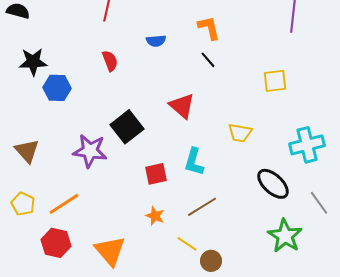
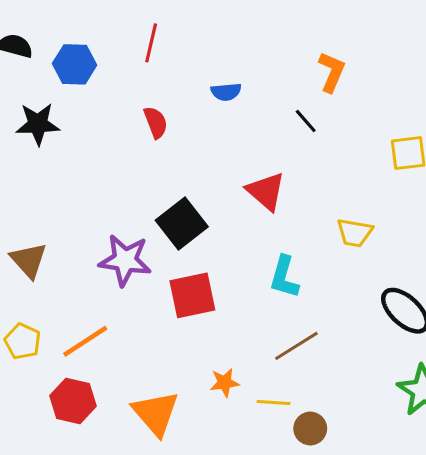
orange L-shape: (209, 28) -> (332, 72), moved, turned 36
blue hexagon: (57, 88) -> (75, 64), moved
red square: (156, 174) -> (192, 295), moved, size x1.4
orange star: (155, 216) -> (225, 383), moved, turned -30
yellow line: (187, 244) -> (273, 403), turned -30

